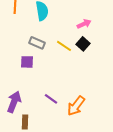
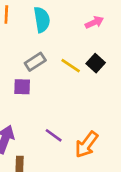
pink arrow: (84, 24) -> (94, 22), moved
gray rectangle: (37, 43) -> (35, 62), turned -56

